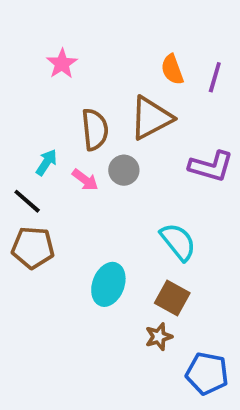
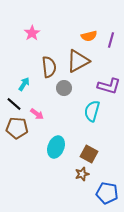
orange semicircle: (172, 69) -> (89, 36), turned -84
pink arrow: (85, 180) -> (37, 114), moved
cyan semicircle: (178, 242) -> (92, 111), moved, turned -125

